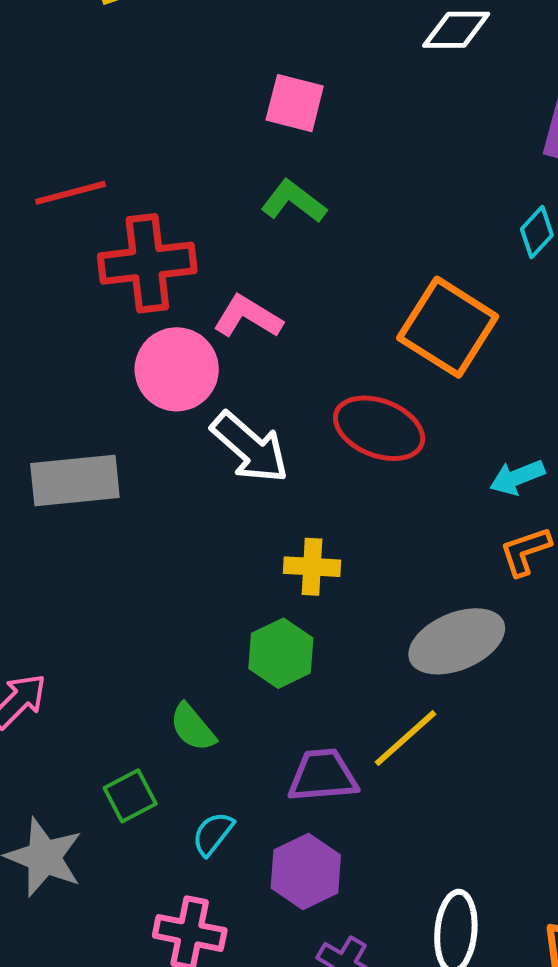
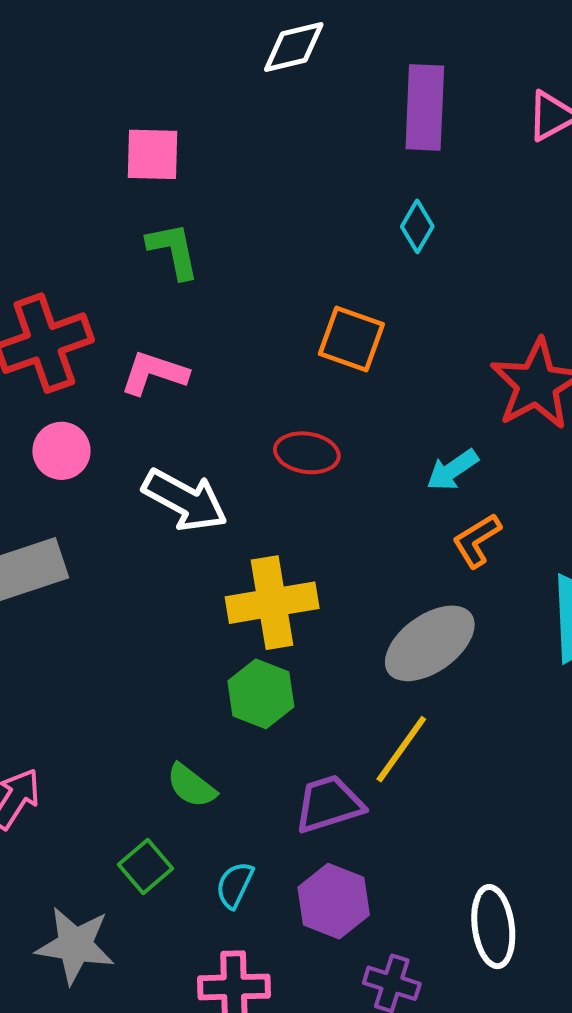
green L-shape: (294, 201) -> (173, 251), turned 54
orange square: (448, 327) -> (351, 339), size x0.7
pink circle: (177, 369) -> (61, 451), moved, size x0.7
red ellipse: (379, 428) -> (307, 453), size x0.7
yellow cross: (312, 567) -> (272, 603), size x1.6

